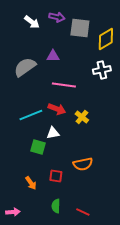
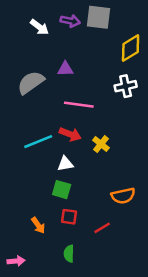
gray square: (80, 28) -> (99, 17), moved
green square: (38, 147) -> (62, 190), moved
orange semicircle: (83, 164) -> (123, 196), moved
red line: (83, 212) -> (102, 228), moved, turned -56

